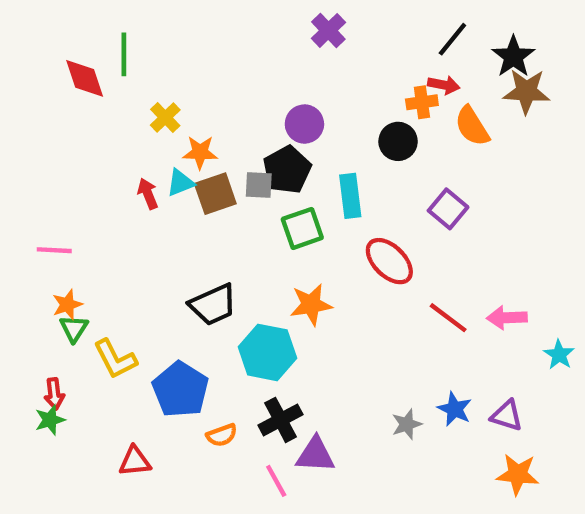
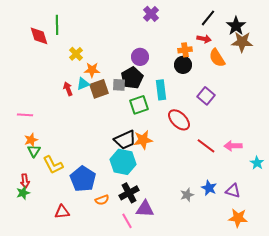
orange cross: (422, 102) -> (185, 50), moved
black trapezoid: (213, 305) -> (125, 140), moved

